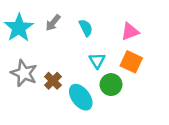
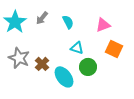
cyan triangle: (97, 61) -> (77, 48), turned -40
orange square: (131, 62) -> (114, 49), moved

